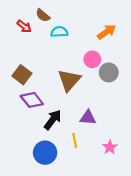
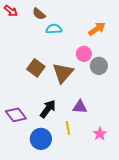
red arrow: (24, 26) -> (11, 11), moved
brown square: (22, 75) -> (36, 68), moved
purple diamond: (32, 100) -> (16, 115), moved

